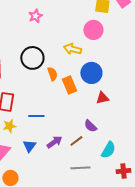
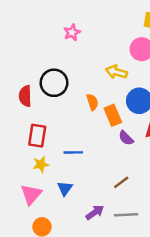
black circle: (32, 58) -> (54, 83), moved
purple semicircle: (90, 126) -> (126, 138), moved
purple arrow: (54, 142) -> (95, 212), moved

